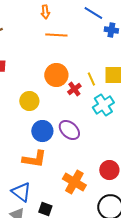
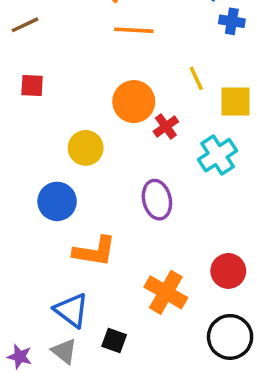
yellow line: (91, 79) -> (196, 78), moved
purple ellipse: (69, 130) -> (157, 200), turned 35
blue circle: (42, 131) -> (57, 201), moved

